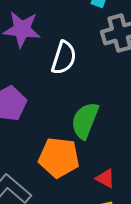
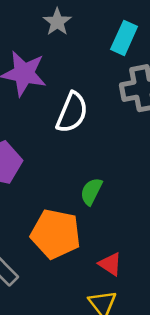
green semicircle: (85, 121) -> (91, 191), size x0.6

